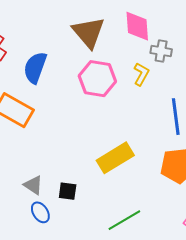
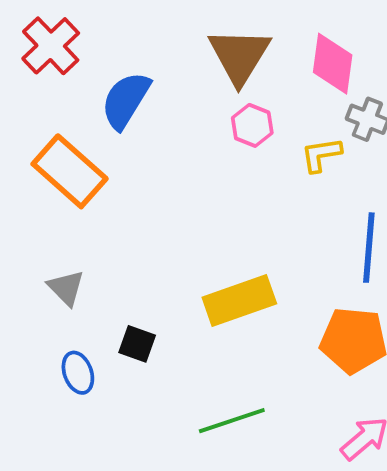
yellow L-shape: (141, 74) -> (321, 155), turned -140
pink hexagon: (97, 79) -> (252, 125), moved, size x0.6
gray triangle: (33, 185) -> (66, 288), moved

